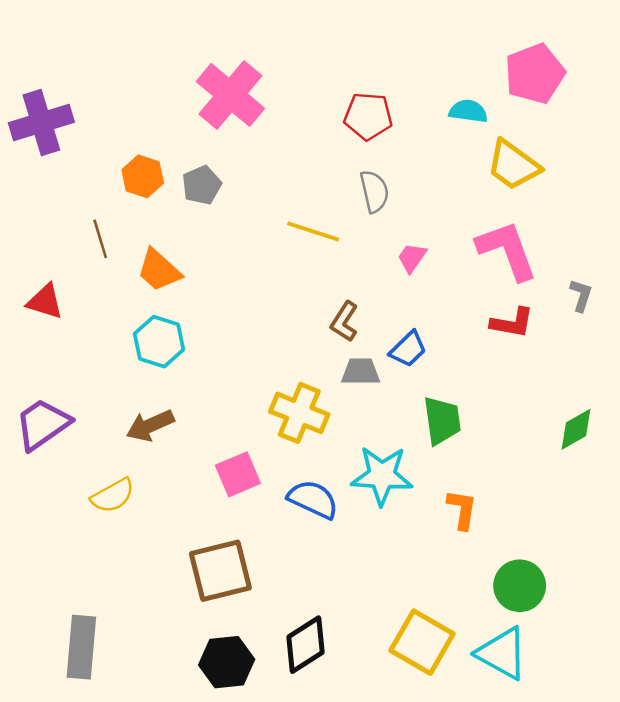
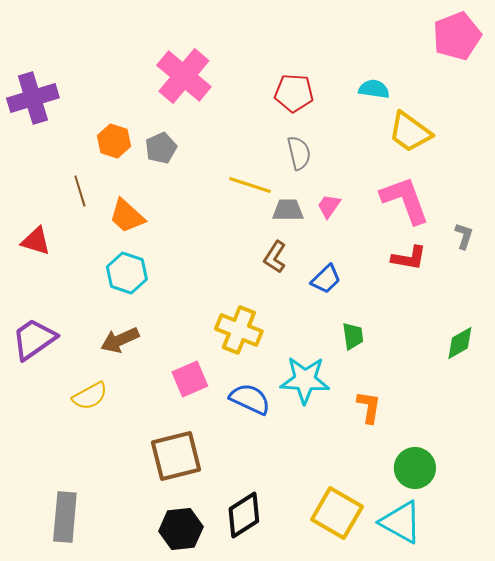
pink pentagon: (535, 74) -> (457, 36), moved
gray trapezoid: (361, 372) -> (288, 210), moved
green trapezoid: (442, 420) -> (353, 336), size x0.7

